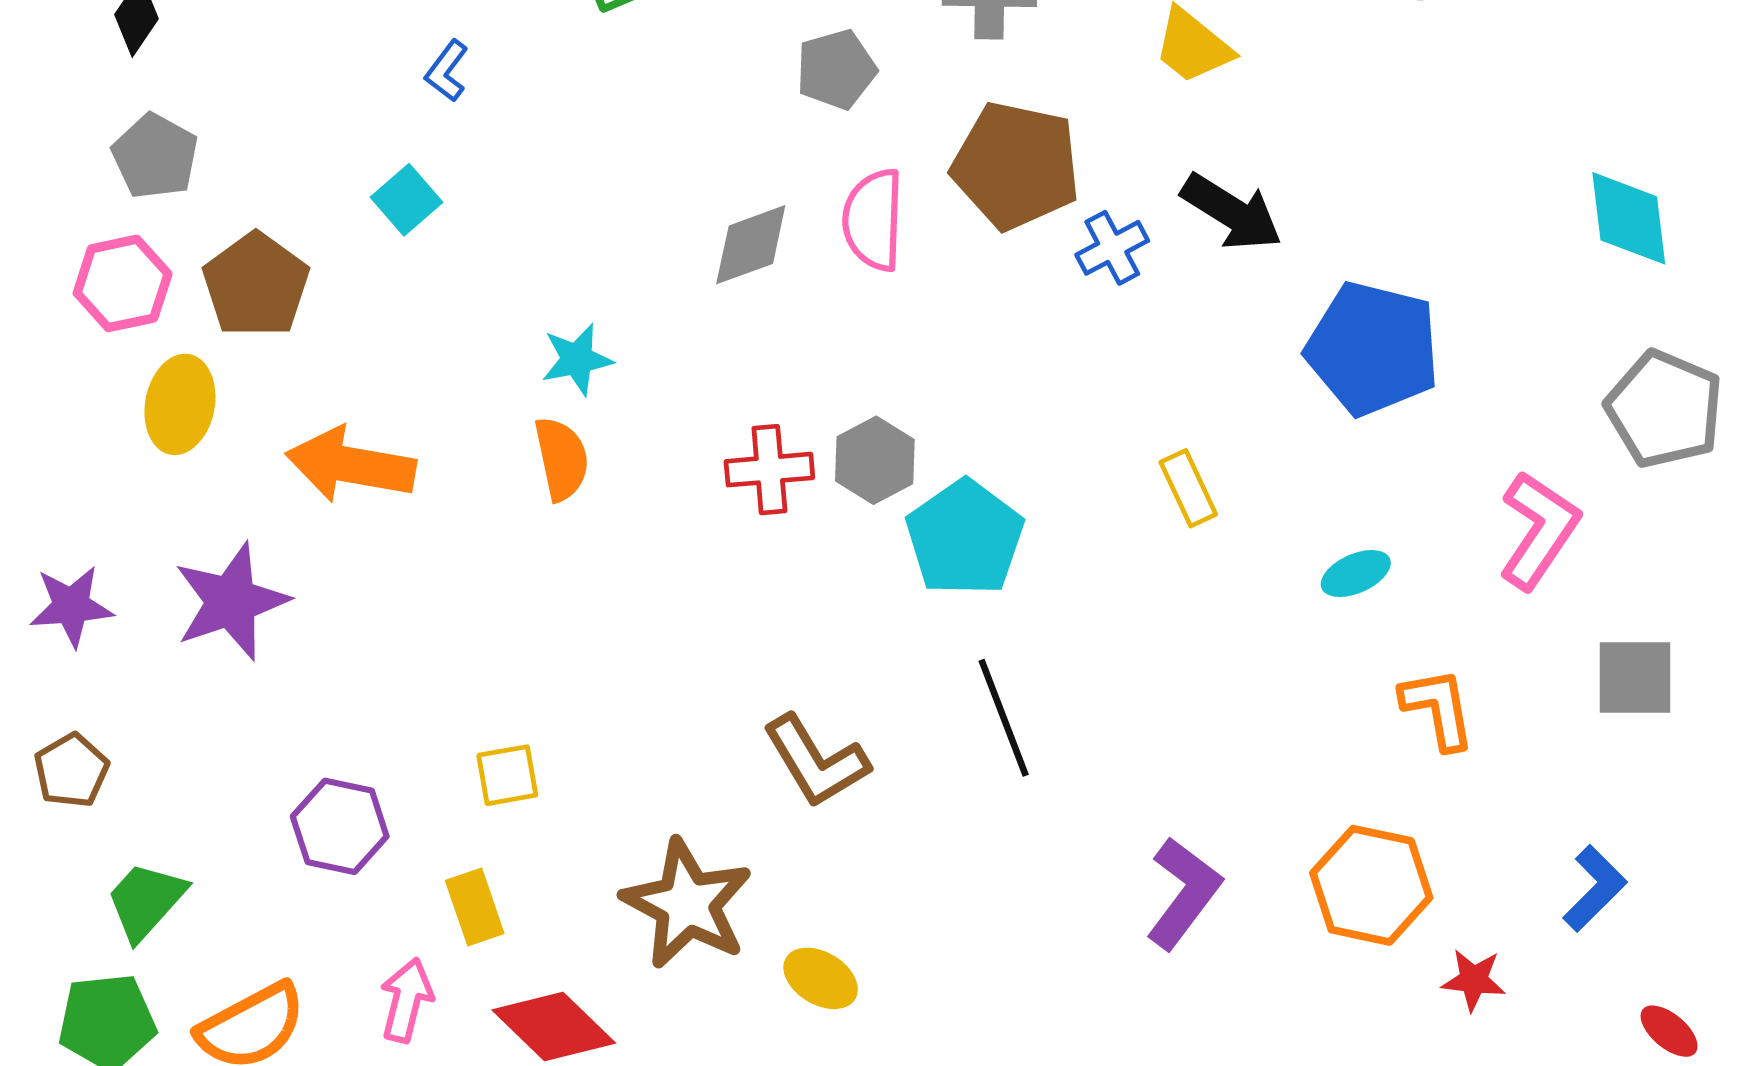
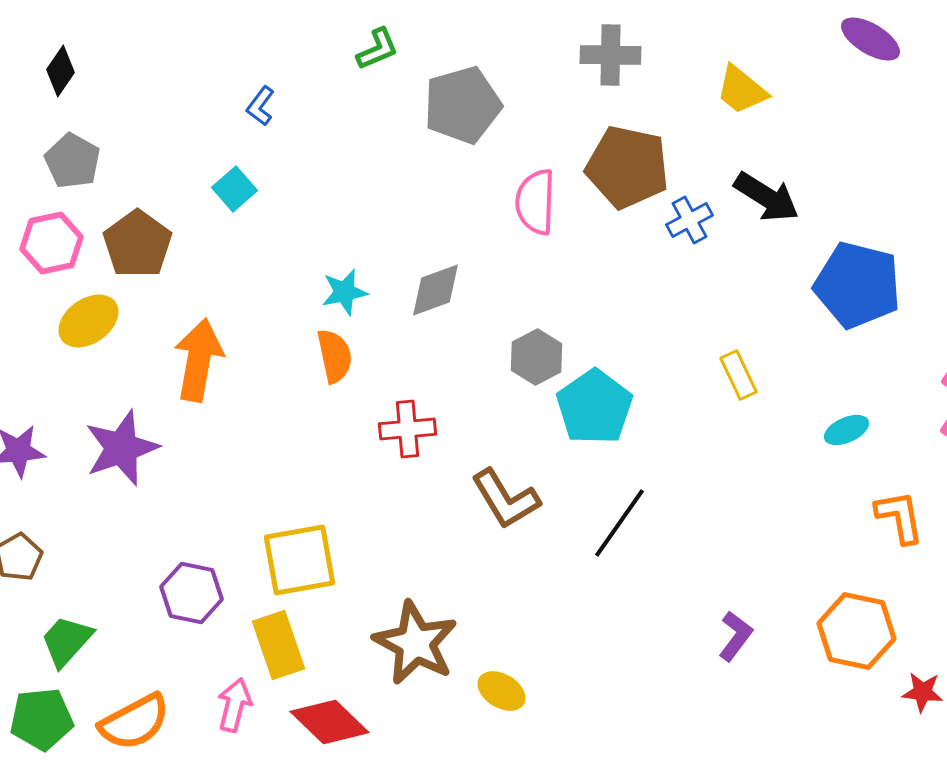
gray pentagon: (836, 69) -> (462, 105), moved, size x1.5
gray diamond: (751, 245) -> (436, 290), moved
yellow ellipse: (180, 404) -> (88, 321), turned 44
orange arrow: (351, 465) -> (198, 360), turned 90
red cross: (769, 470) -> (408, 429), moved
black line: (1004, 718) -> (620, 523), turned 56
brown L-shape: (816, 761) -> (506, 499), moved
yellow square: (507, 775) -> (300, 560), size x1.8
purple L-shape: (1184, 893) -> (736, 636), size x0.7
yellow rectangle: (475, 907) -> (278, 645), size x1.4

